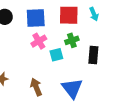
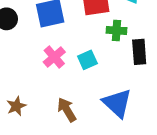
green cross: (72, 40) -> (117, 30), moved, turned 32
pink cross: (39, 41) -> (54, 57), moved

